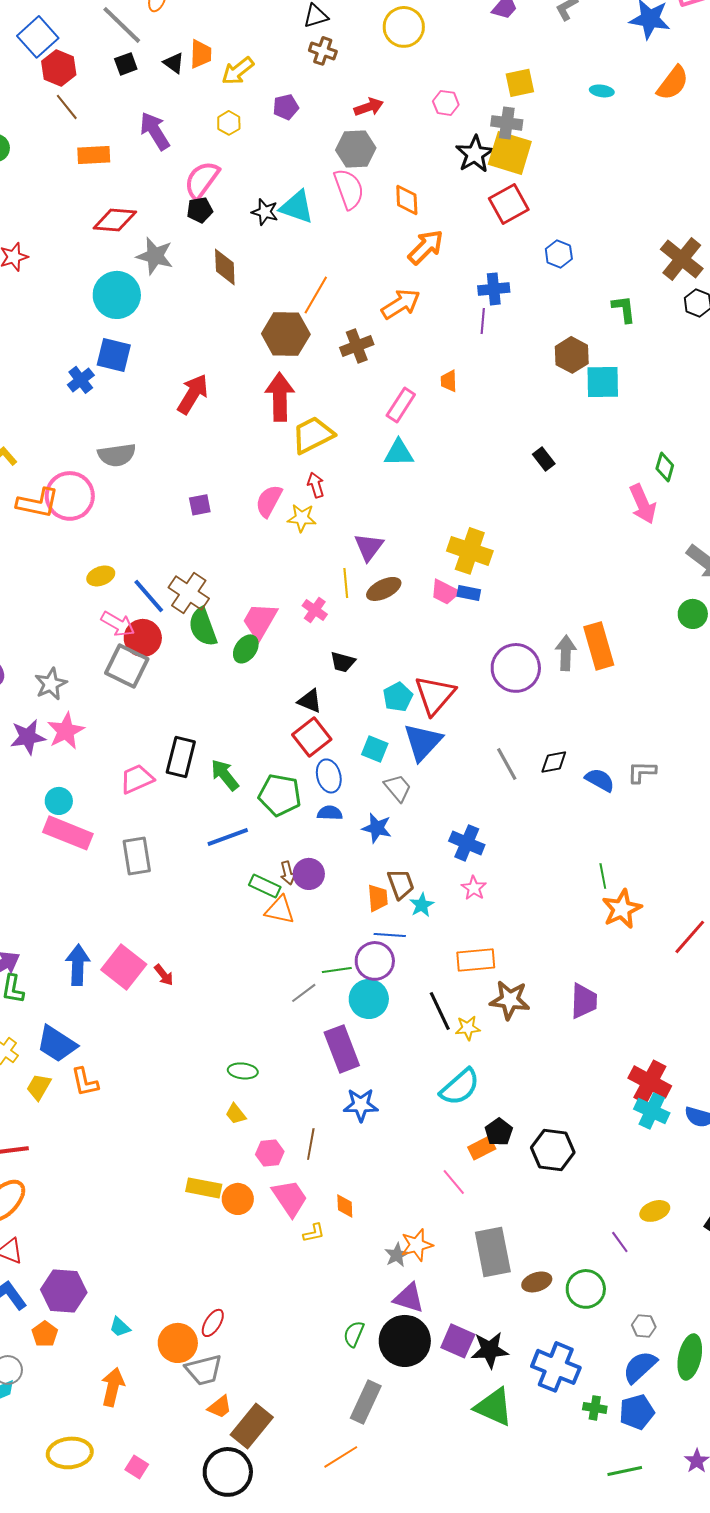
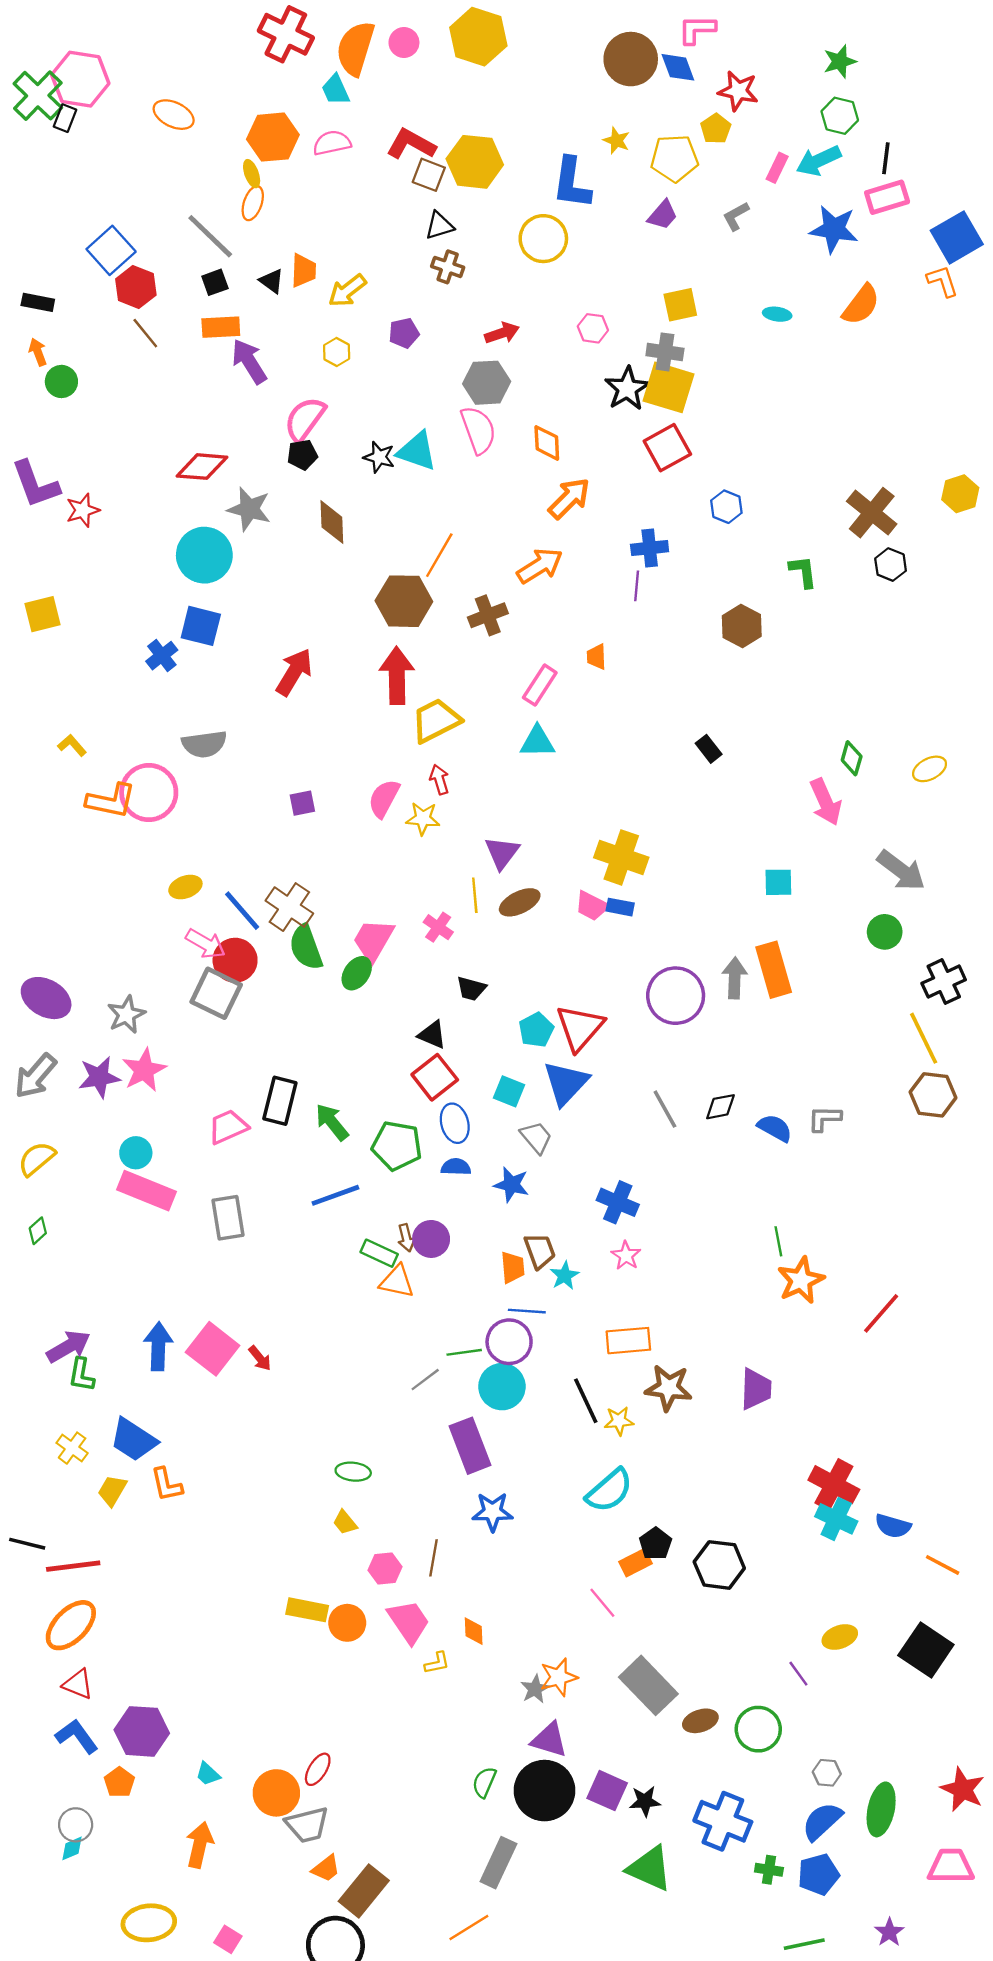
orange rectangle: (94, 155) -> (221, 327), moved
cyan square: (603, 382) -> (778, 882), moved, size x0.7
gray rectangle: (493, 1252) -> (648, 1685), turned -33
black star: (490, 1350) -> (645, 1801), size x0.7

